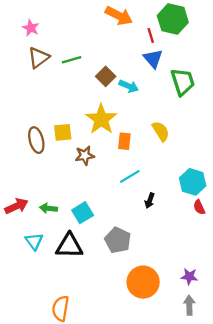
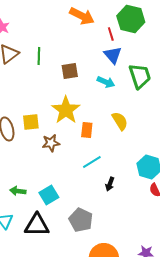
green line: (72, 60) -> (39, 56), turned -72
brown square: (106, 76) -> (70, 71), turned 36
cyan arrow: (129, 86) -> (106, 82), moved

